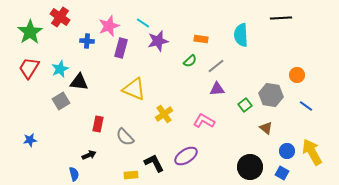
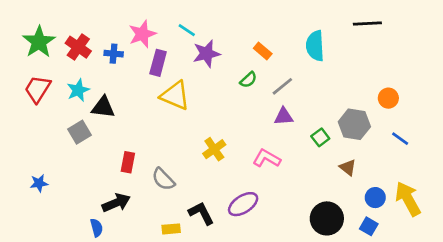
red cross: (60, 17) -> (78, 47), moved
orange rectangle: (201, 39) -> (263, 51), turned 32
yellow triangle: (134, 89) -> (175, 95), moved
black arrow: (89, 155) -> (116, 203), size x1.5

